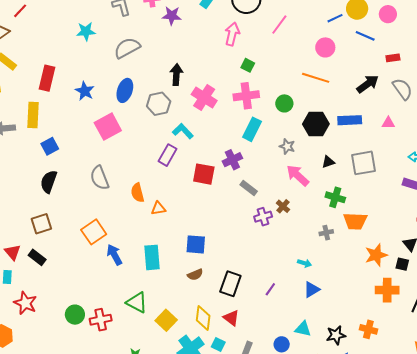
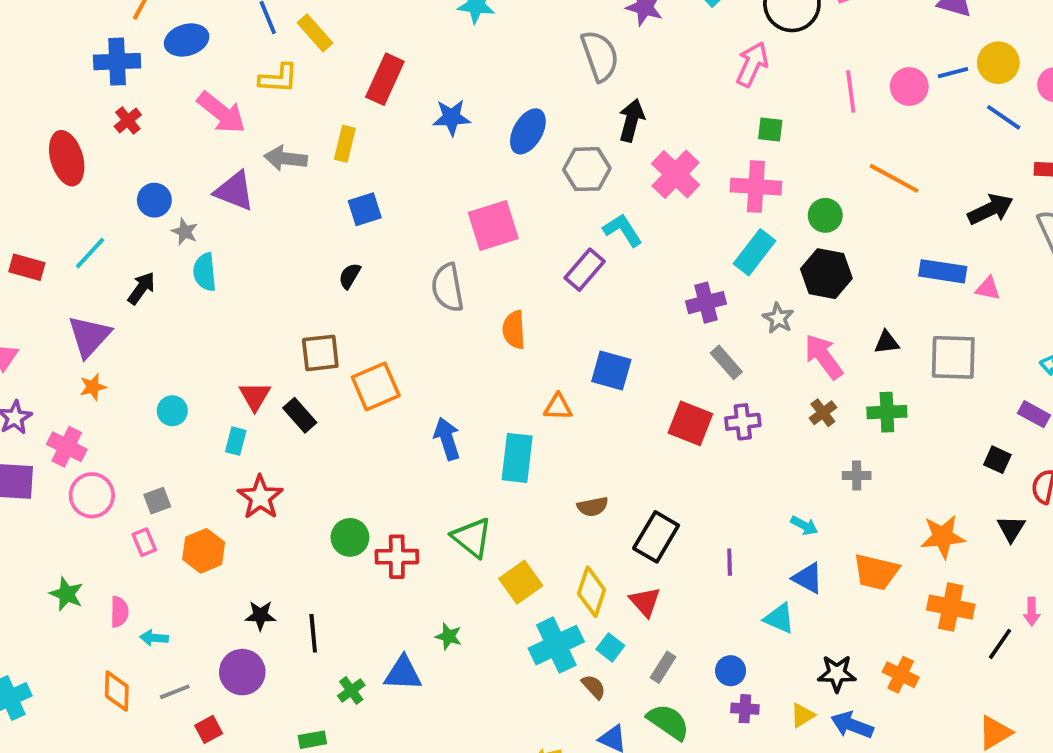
pink line: (279, 25) -> (851, 91), moved, turned -55
pink circle: (325, 47) -> (909, 87), moved
gray semicircle: (127, 48) -> (600, 56), moved, turned 88
green square: (248, 65) -> (770, 130), turned -32
blue star: (85, 91) -> (452, 117), turned 30
yellow rectangle: (33, 115) -> (345, 144), size x0.7
pink triangle: (388, 123) -> (988, 288), moved
black hexagon: (316, 124) -> (826, 274), moved
pink square: (108, 127) -> (493, 225), moved
gray star: (287, 146) -> (778, 318), moved
red square: (204, 174) -> (690, 423), moved
black semicircle: (49, 182) -> (350, 276), size x0.6
green cross: (335, 197) -> (887, 412), turned -30
brown cross: (283, 206) -> (823, 413), moved
orange triangle: (158, 208) -> (558, 407), moved
orange trapezoid: (355, 221) -> (876, 572), moved
orange square: (94, 232) -> (376, 386), moved
blue square: (196, 244) -> (611, 371), moved
black square: (402, 264) -> (997, 460), moved
purple line: (270, 289) -> (730, 562), turned -48
blue triangle: (312, 290) -> (808, 578), turned 48
cyan triangle: (303, 329) -> (779, 618), moved

